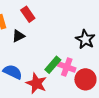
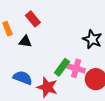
black triangle: (18, 36) -> (25, 41), turned 40

